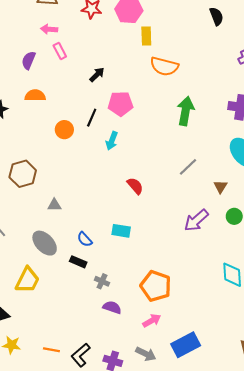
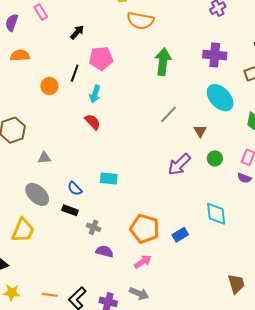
red semicircle: (135, 186) -> (93, 122), moved
blue rectangle: (186, 345) -> (180, 235), moved, size x0.6

